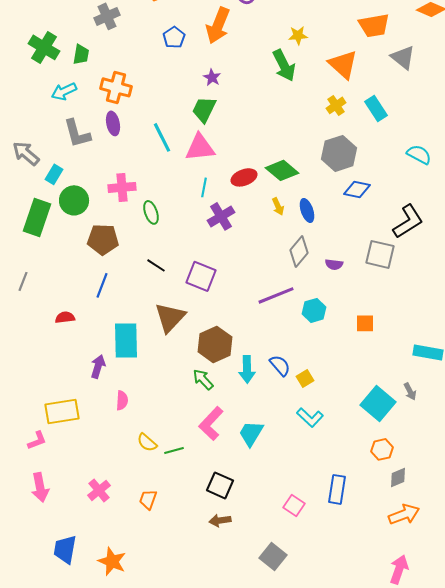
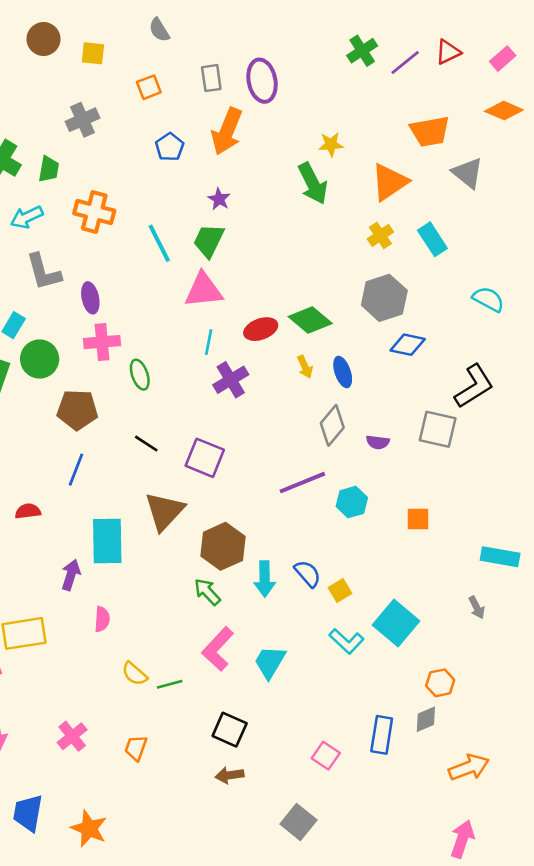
orange triangle: (343, 64) -> (389, 182), turned 44
purple ellipse: (113, 123) -> (90, 298), moved
cyan line: (162, 137) -> (159, 243), moved
cyan square: (378, 403) -> (396, 623), moved
gray diamond: (398, 477) -> (426, 719), moved

